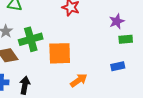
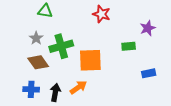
green rectangle: (126, 39) -> (129, 46), moved
orange arrow: (79, 80) -> (78, 87), moved

